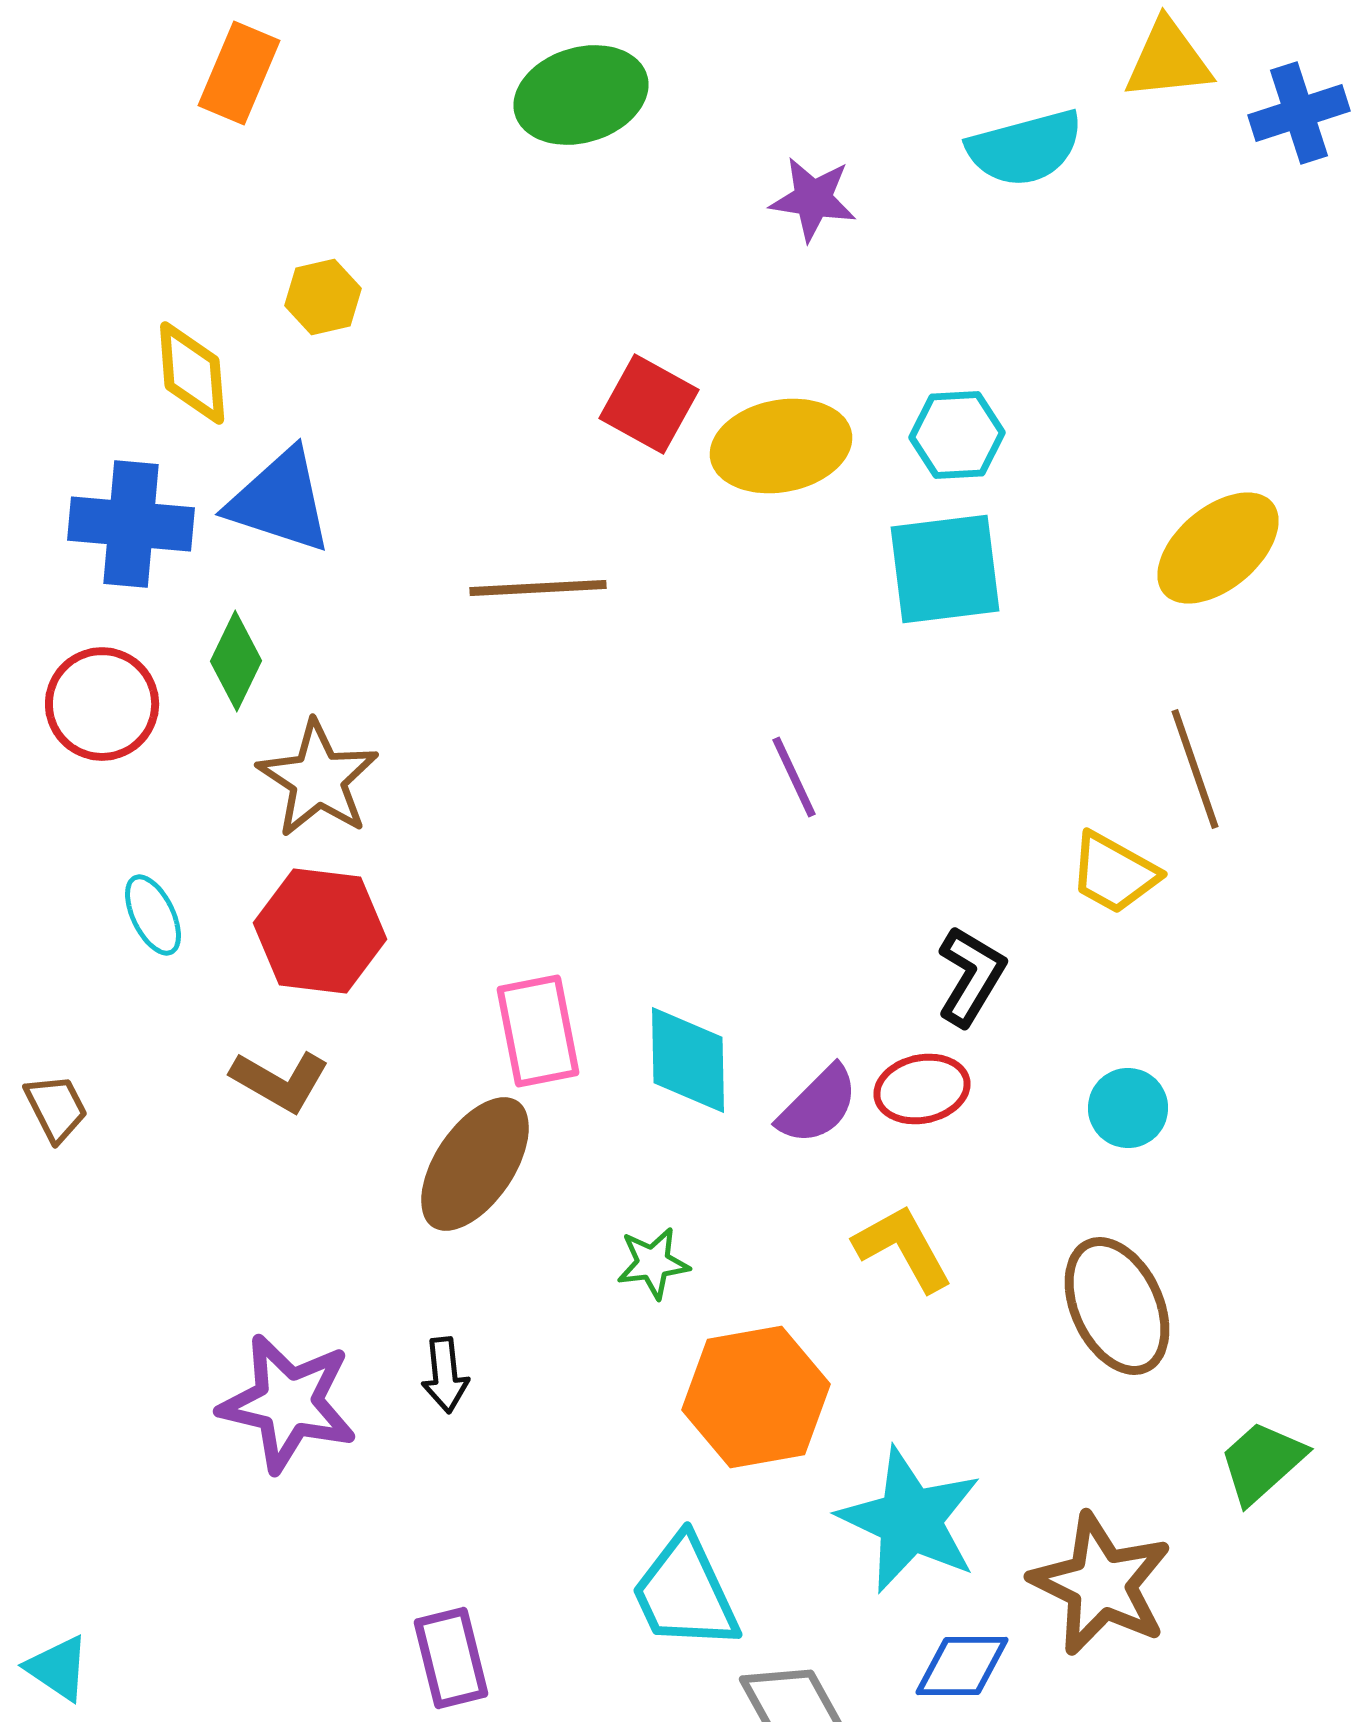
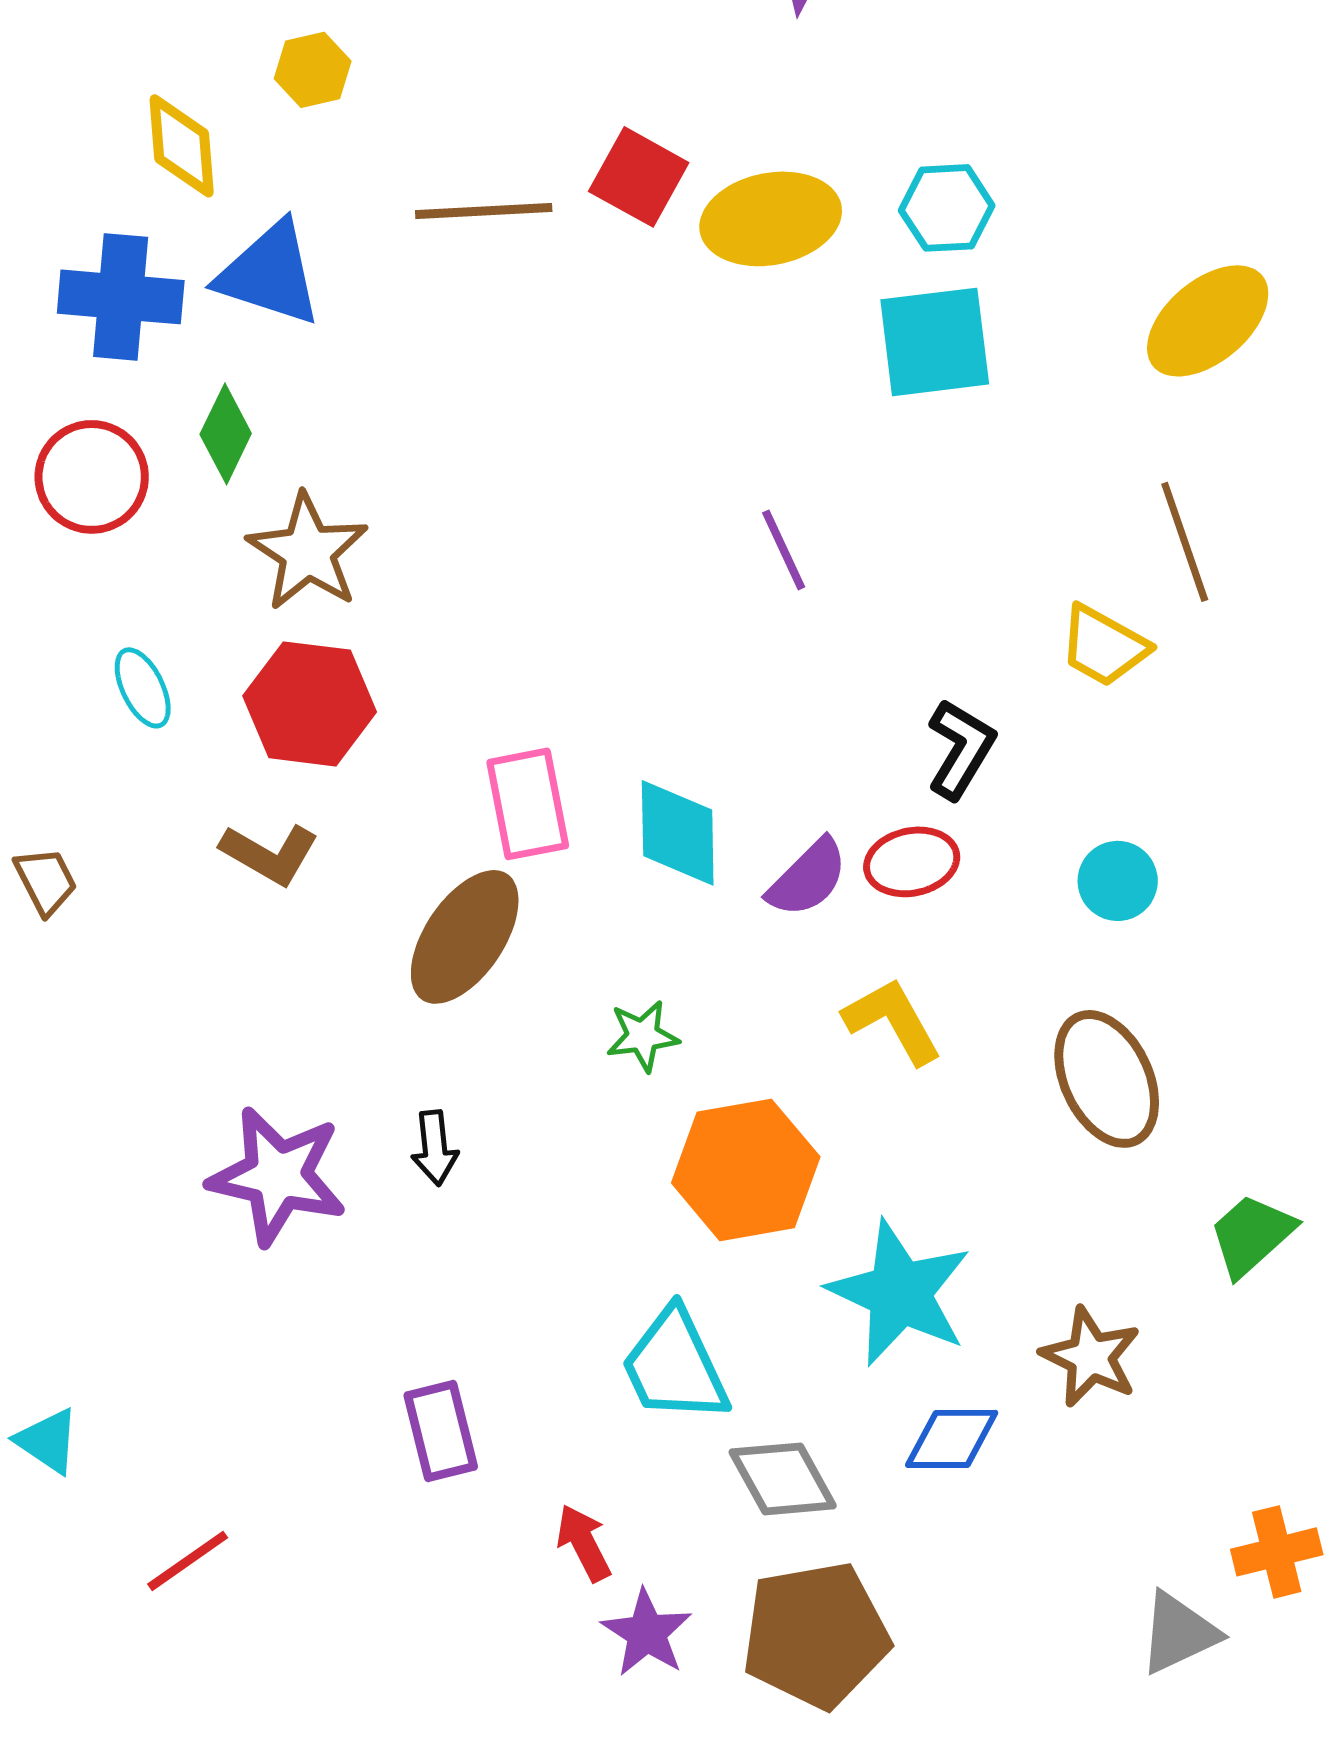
brown line: (538, 588) -> (484, 211), moved
brown star: (1101, 1584) -> (1091, 1357), size x0.7

